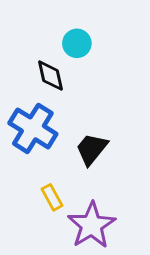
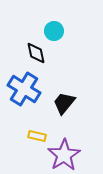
yellow rectangle: (52, 197) -> (37, 136), turned -48

